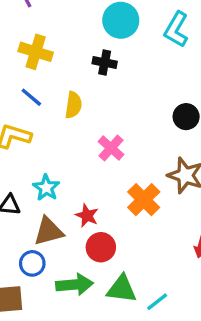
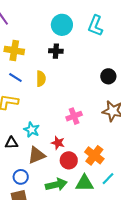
pink cross: (111, 148) -> (74, 116), moved, turned 35
orange cross: (144, 200) -> (94, 155), moved
blue circle: (32, 263) -> (21, 177), moved
cyan line: (157, 302) -> (108, 179), moved

